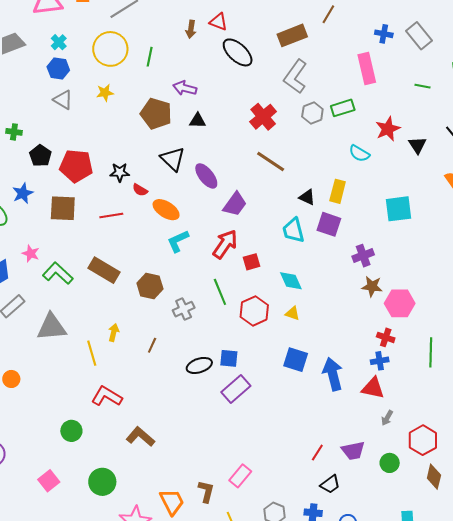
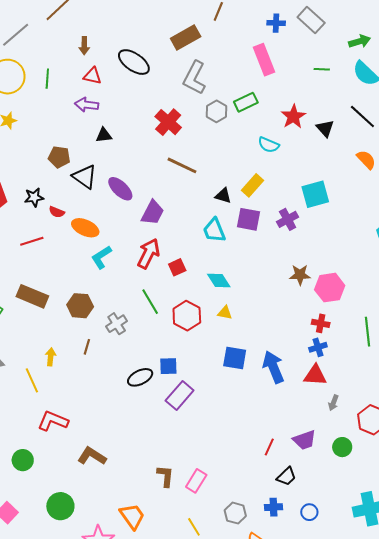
red triangle: (218, 22) -> (92, 76), moved
brown pentagon: (156, 114) -> (59, 157), moved, size x0.7
yellow rectangle: (338, 191) -> (252, 185), turned 35
purple cross: (363, 256) -> (288, 219), moved
brown line: (152, 345) -> (87, 347), moved
brown L-shape: (206, 491) -> (165, 476), moved

